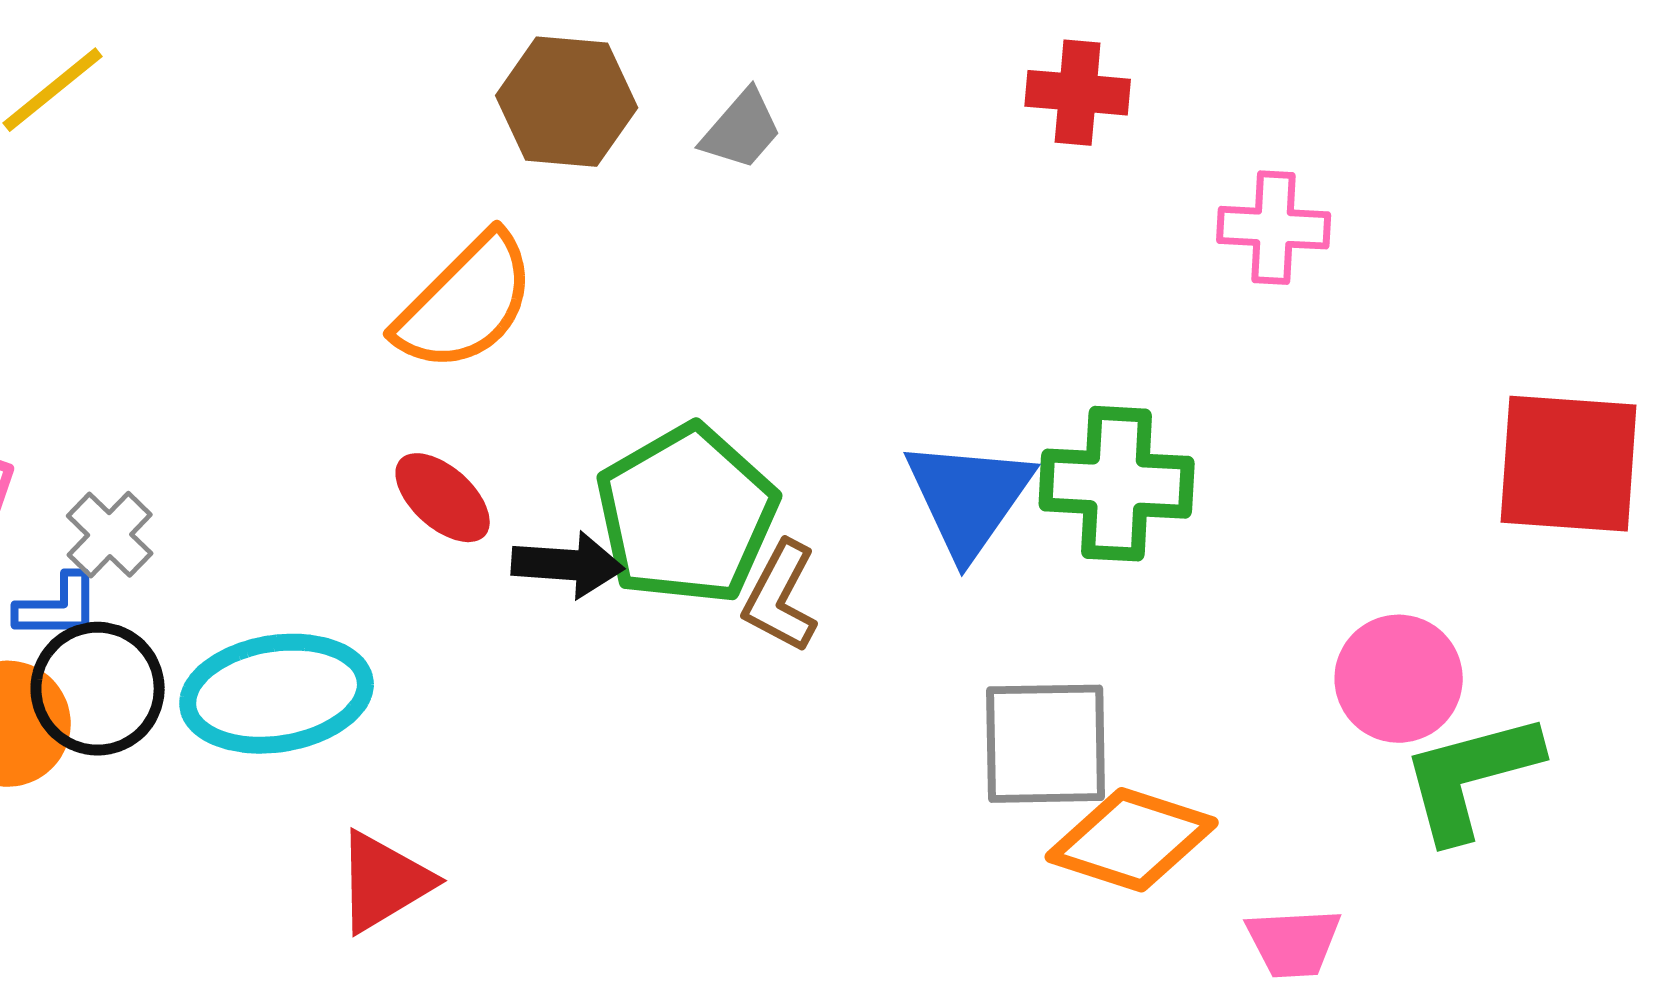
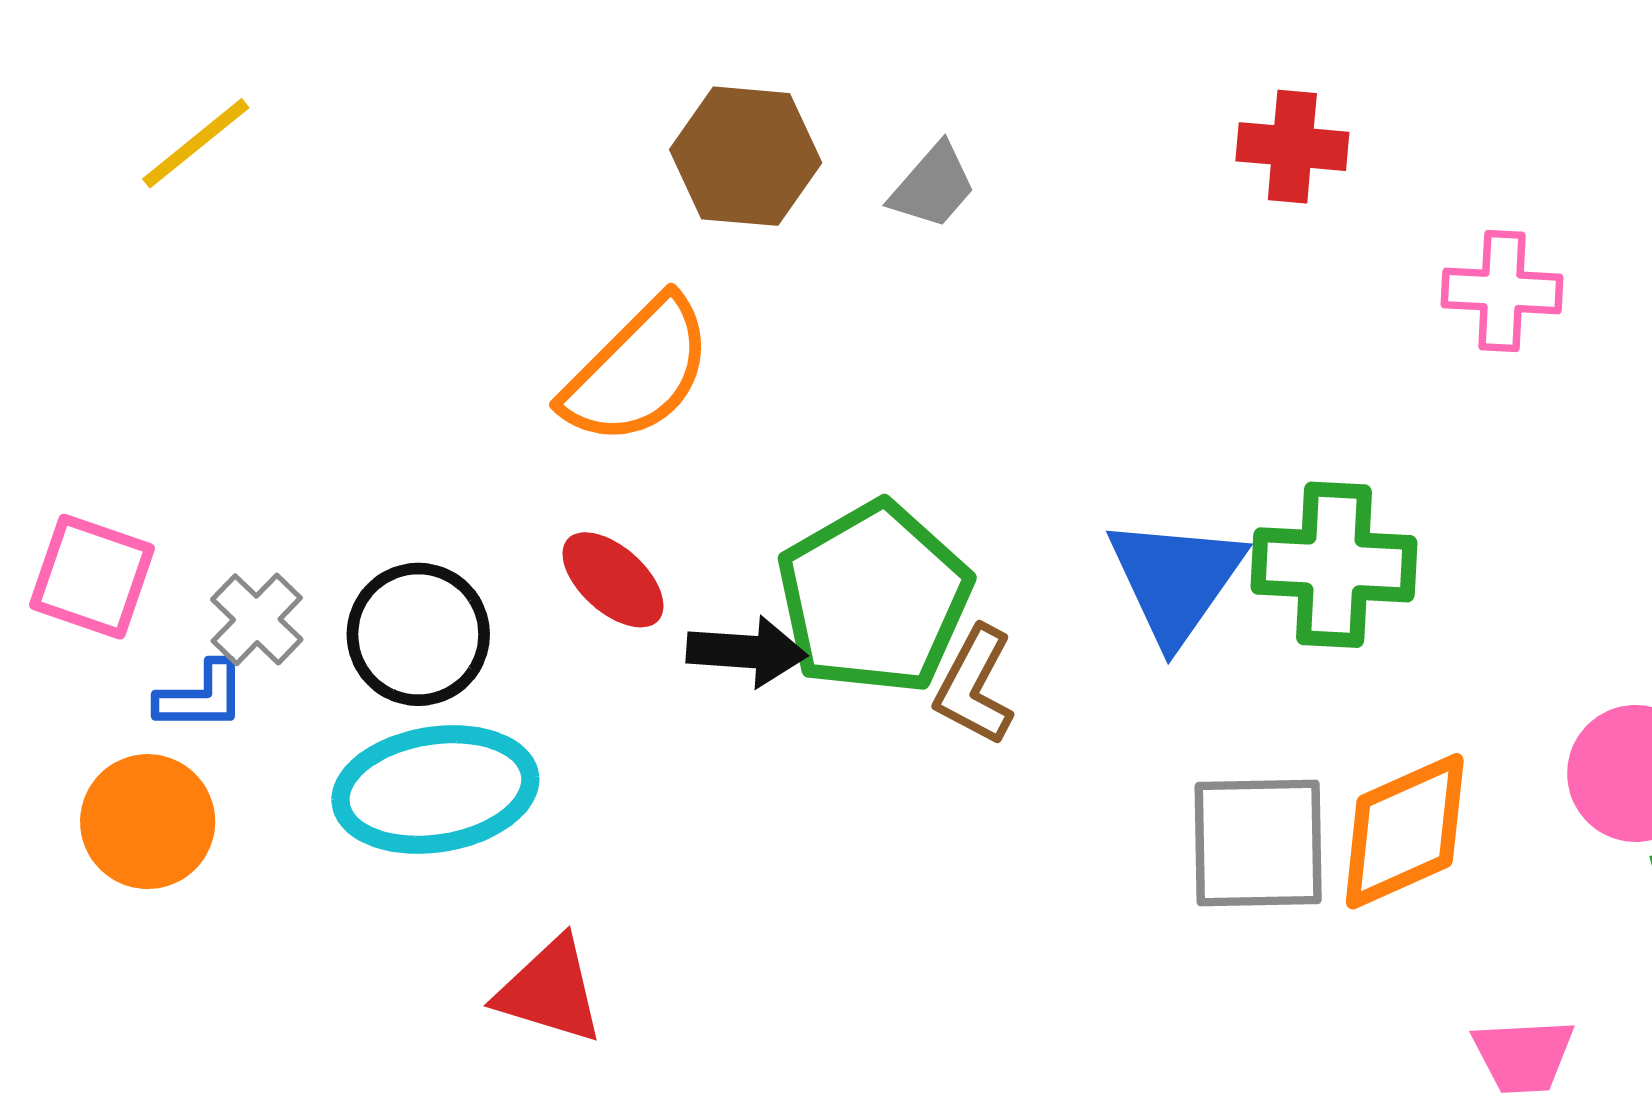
black circle: (98, 689) -> (418, 634), moved
orange diamond: (1132, 840) -> (1405, 831), moved, turned -42
red triangle: (384, 882) -> (550, 991), turned 48

